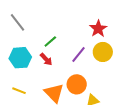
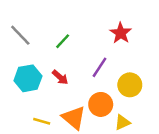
green line: (50, 42) -> (63, 41), moved
yellow circle: (103, 52) -> (130, 85), moved
yellow line: (19, 91) -> (42, 121), moved

